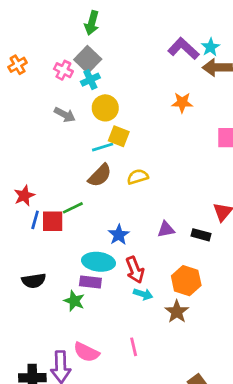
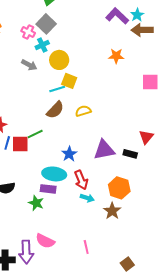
cyan cross: (90, 80) -> (42, 45), moved
purple triangle: (166, 229) -> (104, 150), size x1.6
pink line: (134, 347) -> (86, 247), moved

